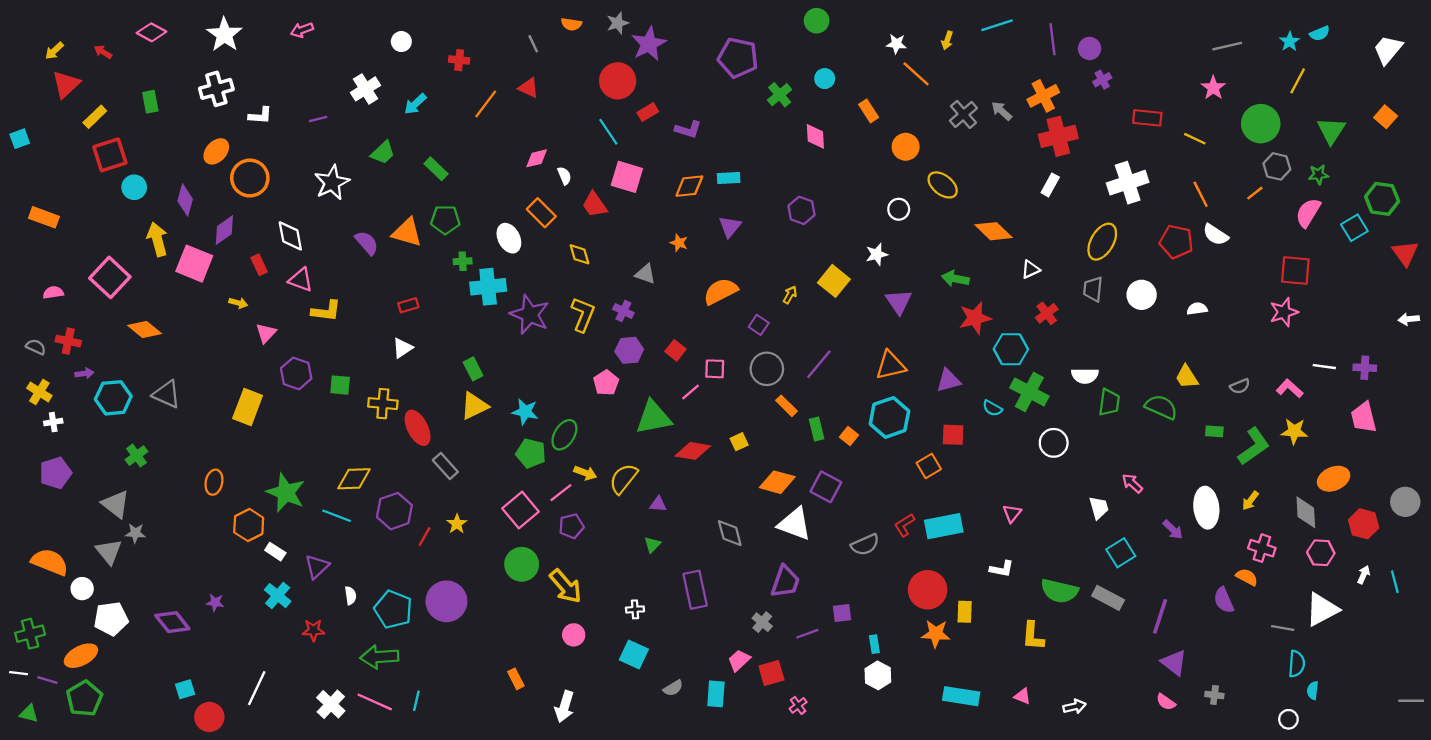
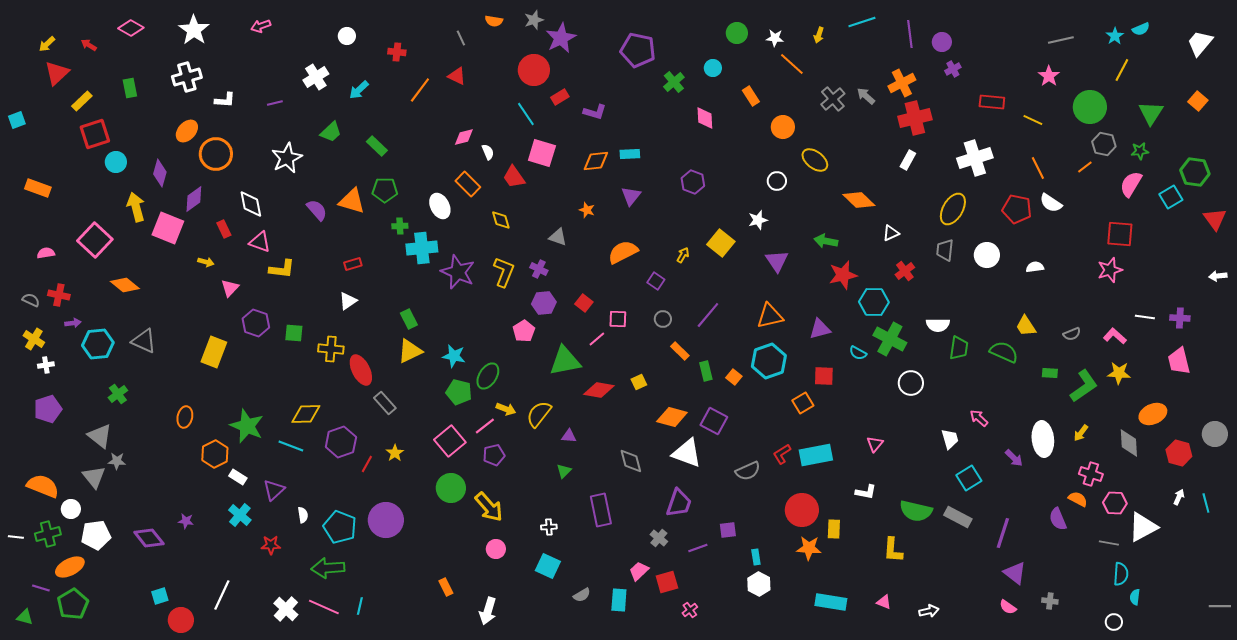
green circle: (817, 21) -> (737, 33), moved
gray circle: (767, 369) -> (663, 319), size x0.6
pink hexagon: (1321, 553) -> (1115, 503), moved
green cross: (30, 634) -> (48, 534), moved
white line: (19, 673) -> (16, 537), moved

